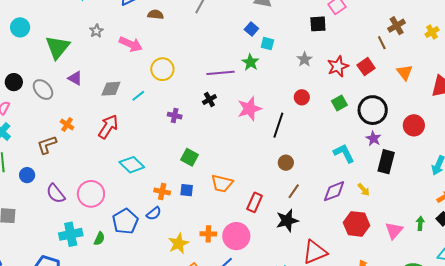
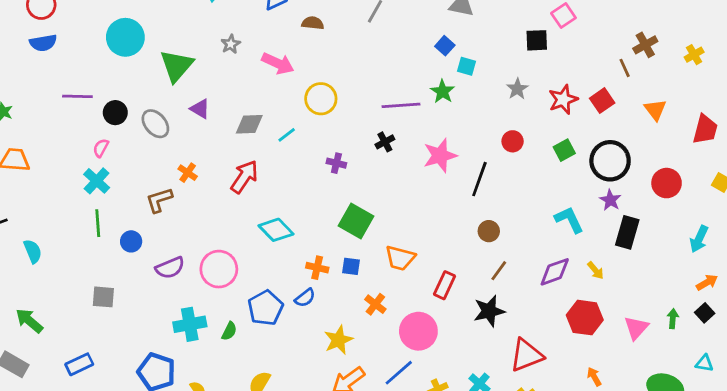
cyan circle: (20, 27) -> (125, 37), size x1.4
green square: (190, 157) -> (356, 221), size x1.4
purple semicircle: (56, 194) -> (170, 268), turned -75
orange cross: (208, 234) -> (375, 304), moved, turned 35

